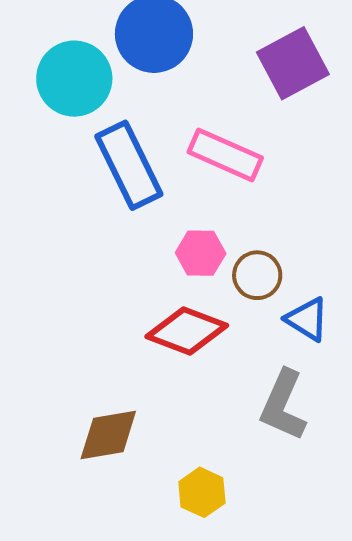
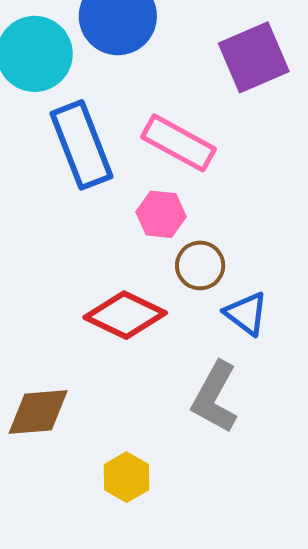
pink hexagon: (201, 253) -> (161, 214), moved

